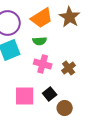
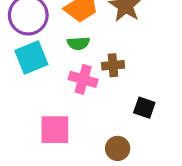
brown cross: (69, 68) -> (113, 65), moved, turned 32
black square: (50, 94) -> (144, 108), moved, turned -32

